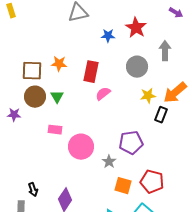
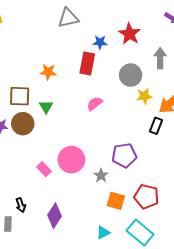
brown square: (32, 71) -> (20, 96), moved
red rectangle: (91, 72) -> (87, 63), moved
yellow star: (148, 96) -> (144, 96), moved
brown circle: (35, 97) -> (23, 124), moved
pink rectangle: (55, 130) -> (44, 169), moved, turned 40

